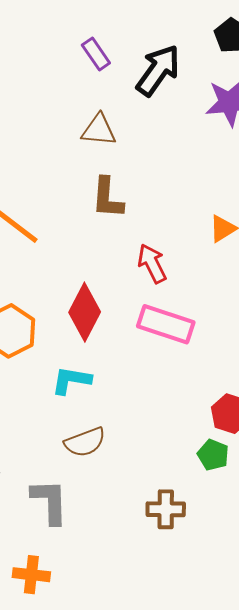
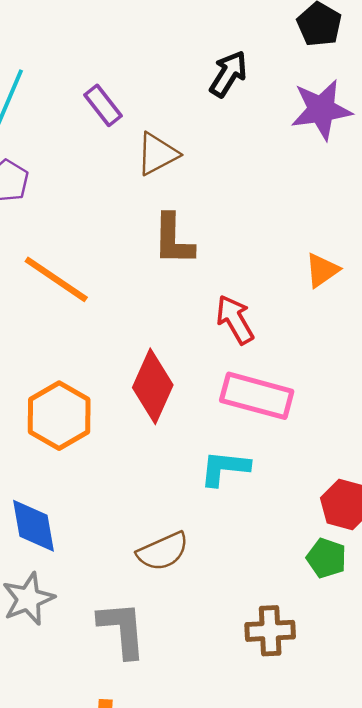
purple rectangle: (96, 54) -> (103, 105), moved
black arrow: (158, 70) -> (228, 74), size x0.7
brown triangle: (99, 130) -> (157, 154), turned -30
cyan L-shape: (71, 380) -> (225, 468), moved

